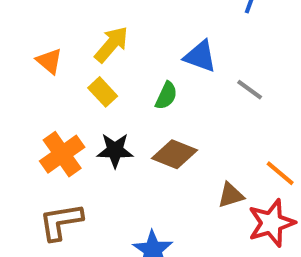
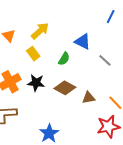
brown triangle: (231, 195) -> (89, 98), moved

